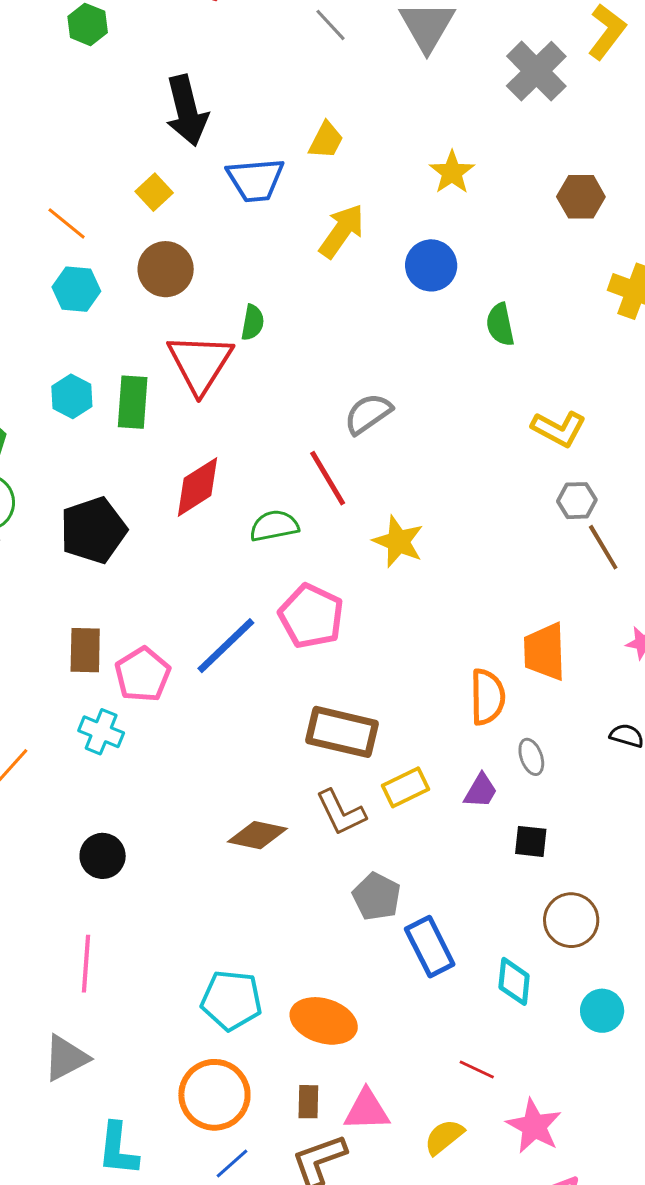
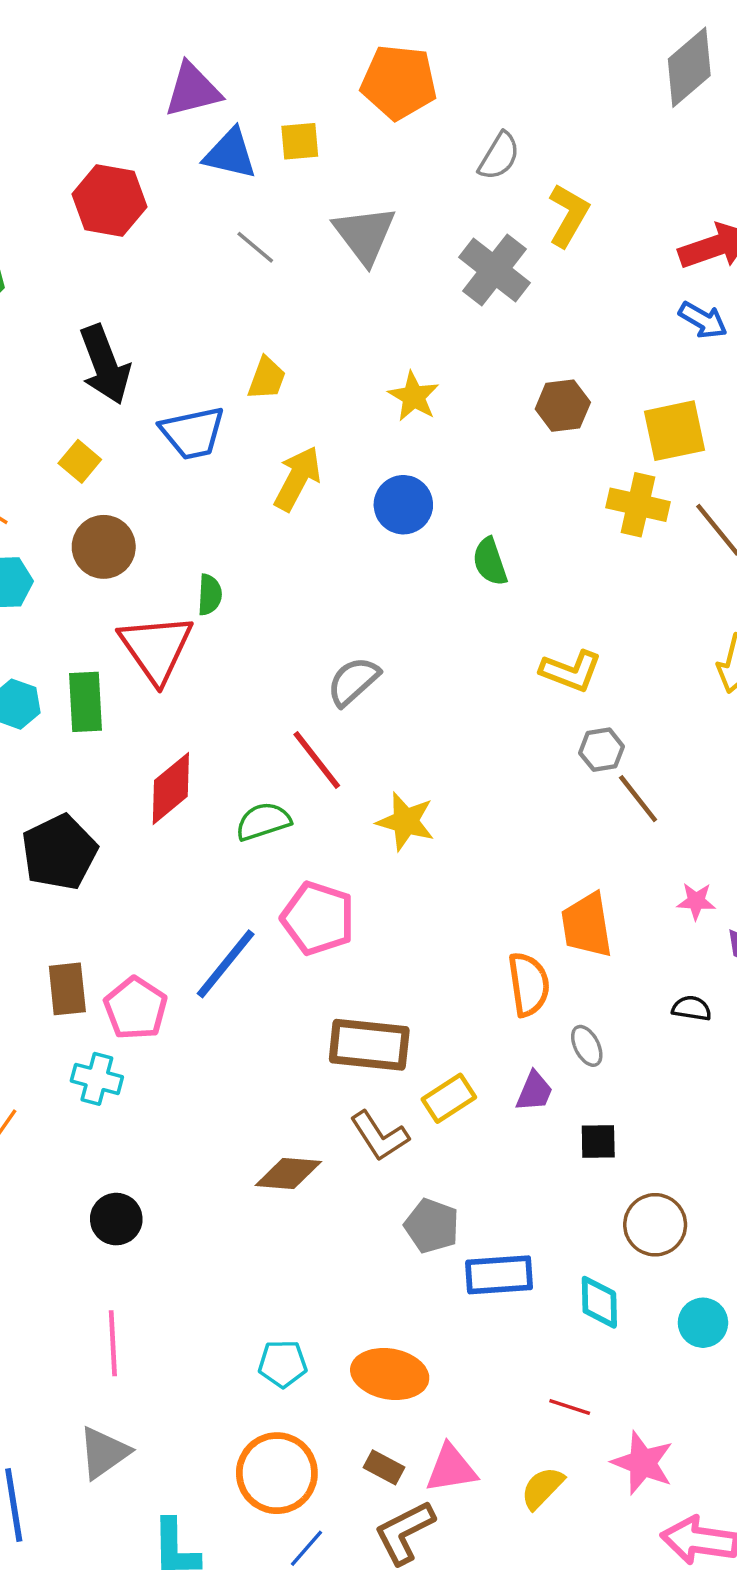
blue rectangle: (430, 947) -> (499, 1275), turned -60
cyan pentagon: (231, 1000) -> (283, 1364), size x0.7
brown rectangle: (308, 1102) -> (384, 1467), turned -56

